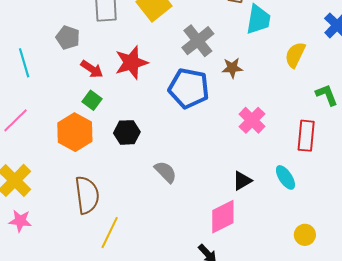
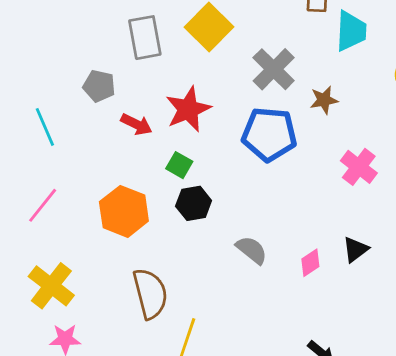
green square: (92, 100) -> (179, 165), moved
pink diamond: (223, 217) -> (310, 263), moved, size x0.6

